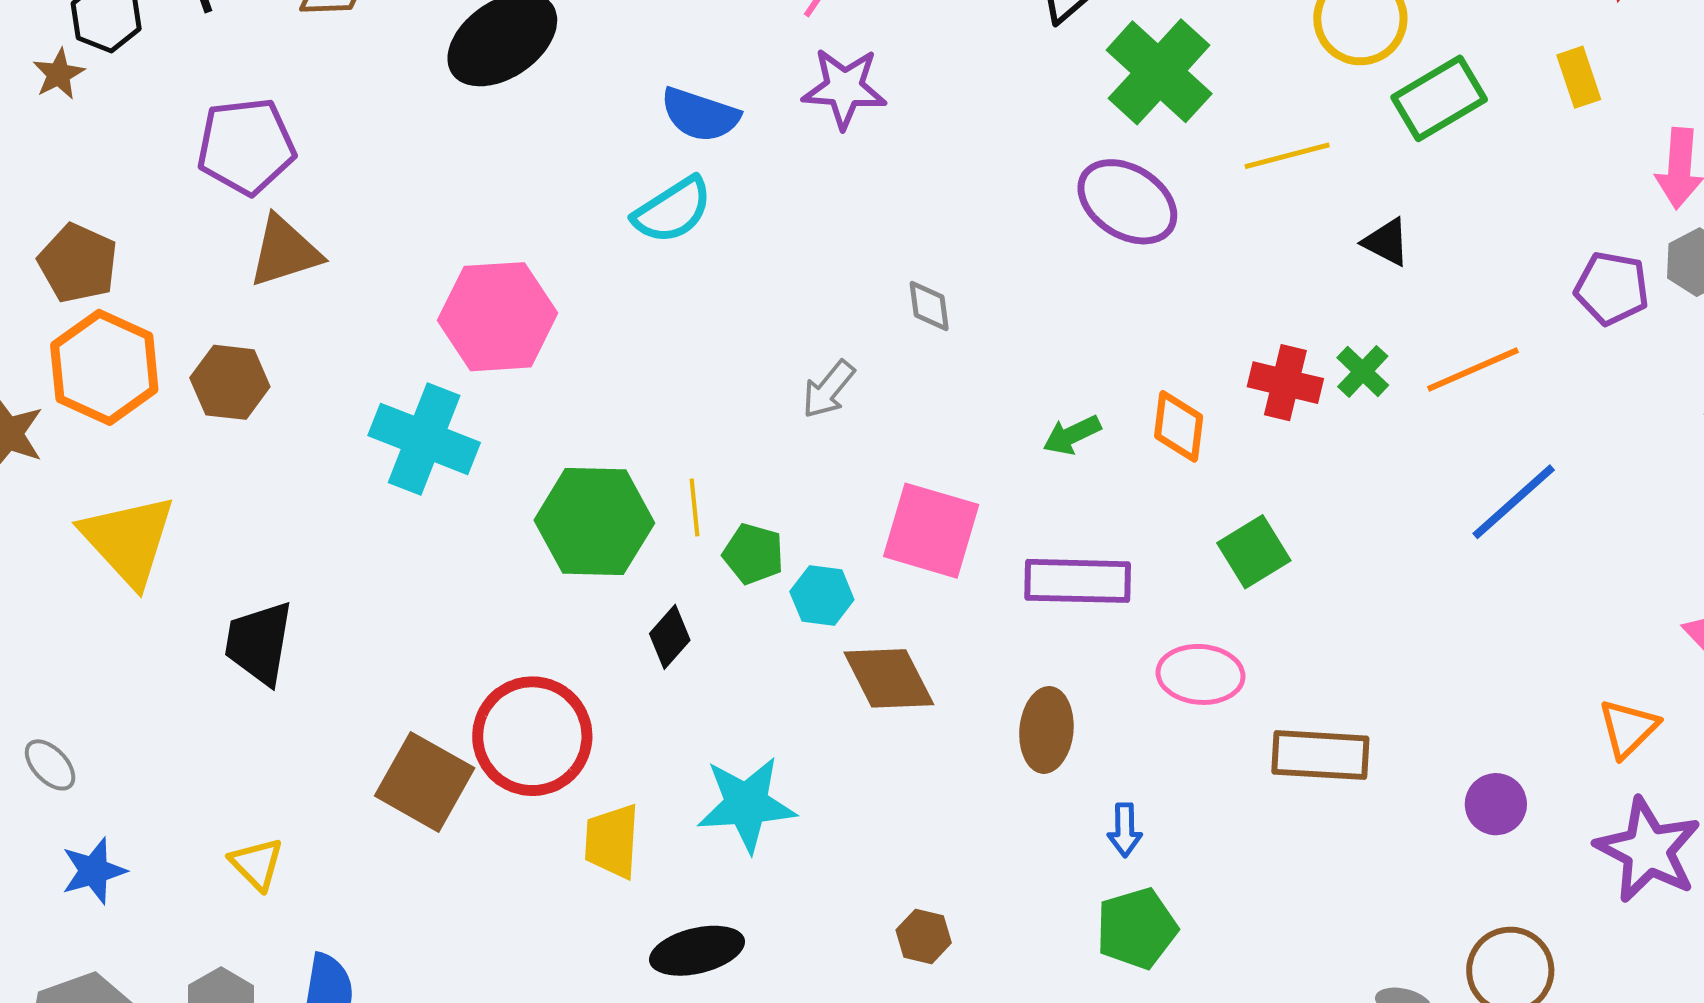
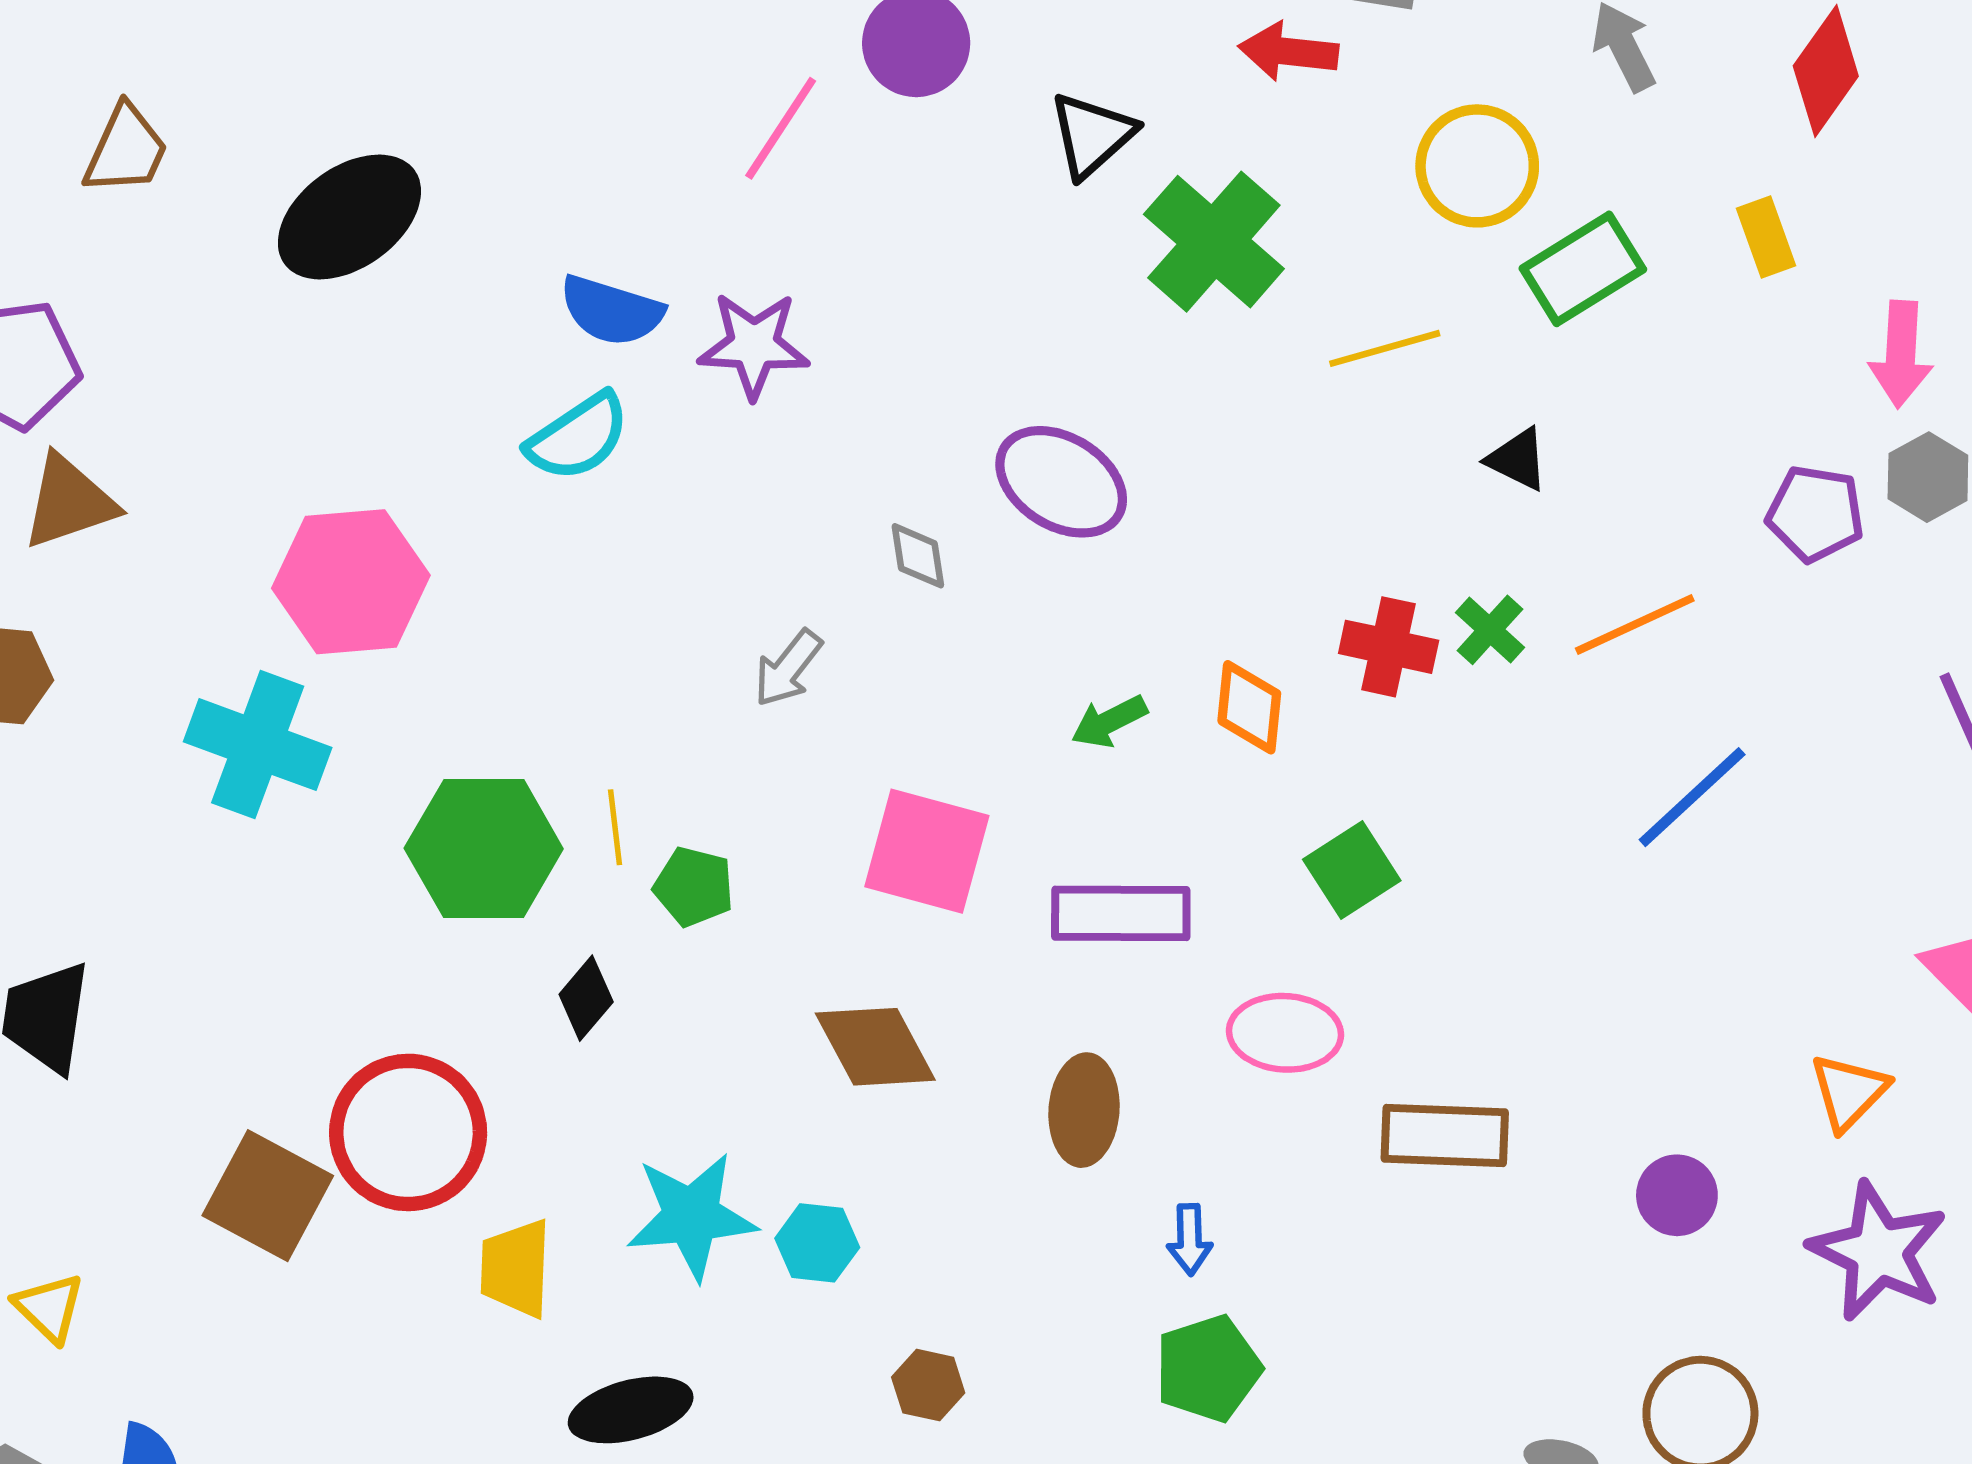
purple star: (844, 88) -> (754, 345), moved
purple ellipse: (1127, 202) -> (1061, 482), moved
cyan hexagon: (822, 596) -> (817, 1243), moved

